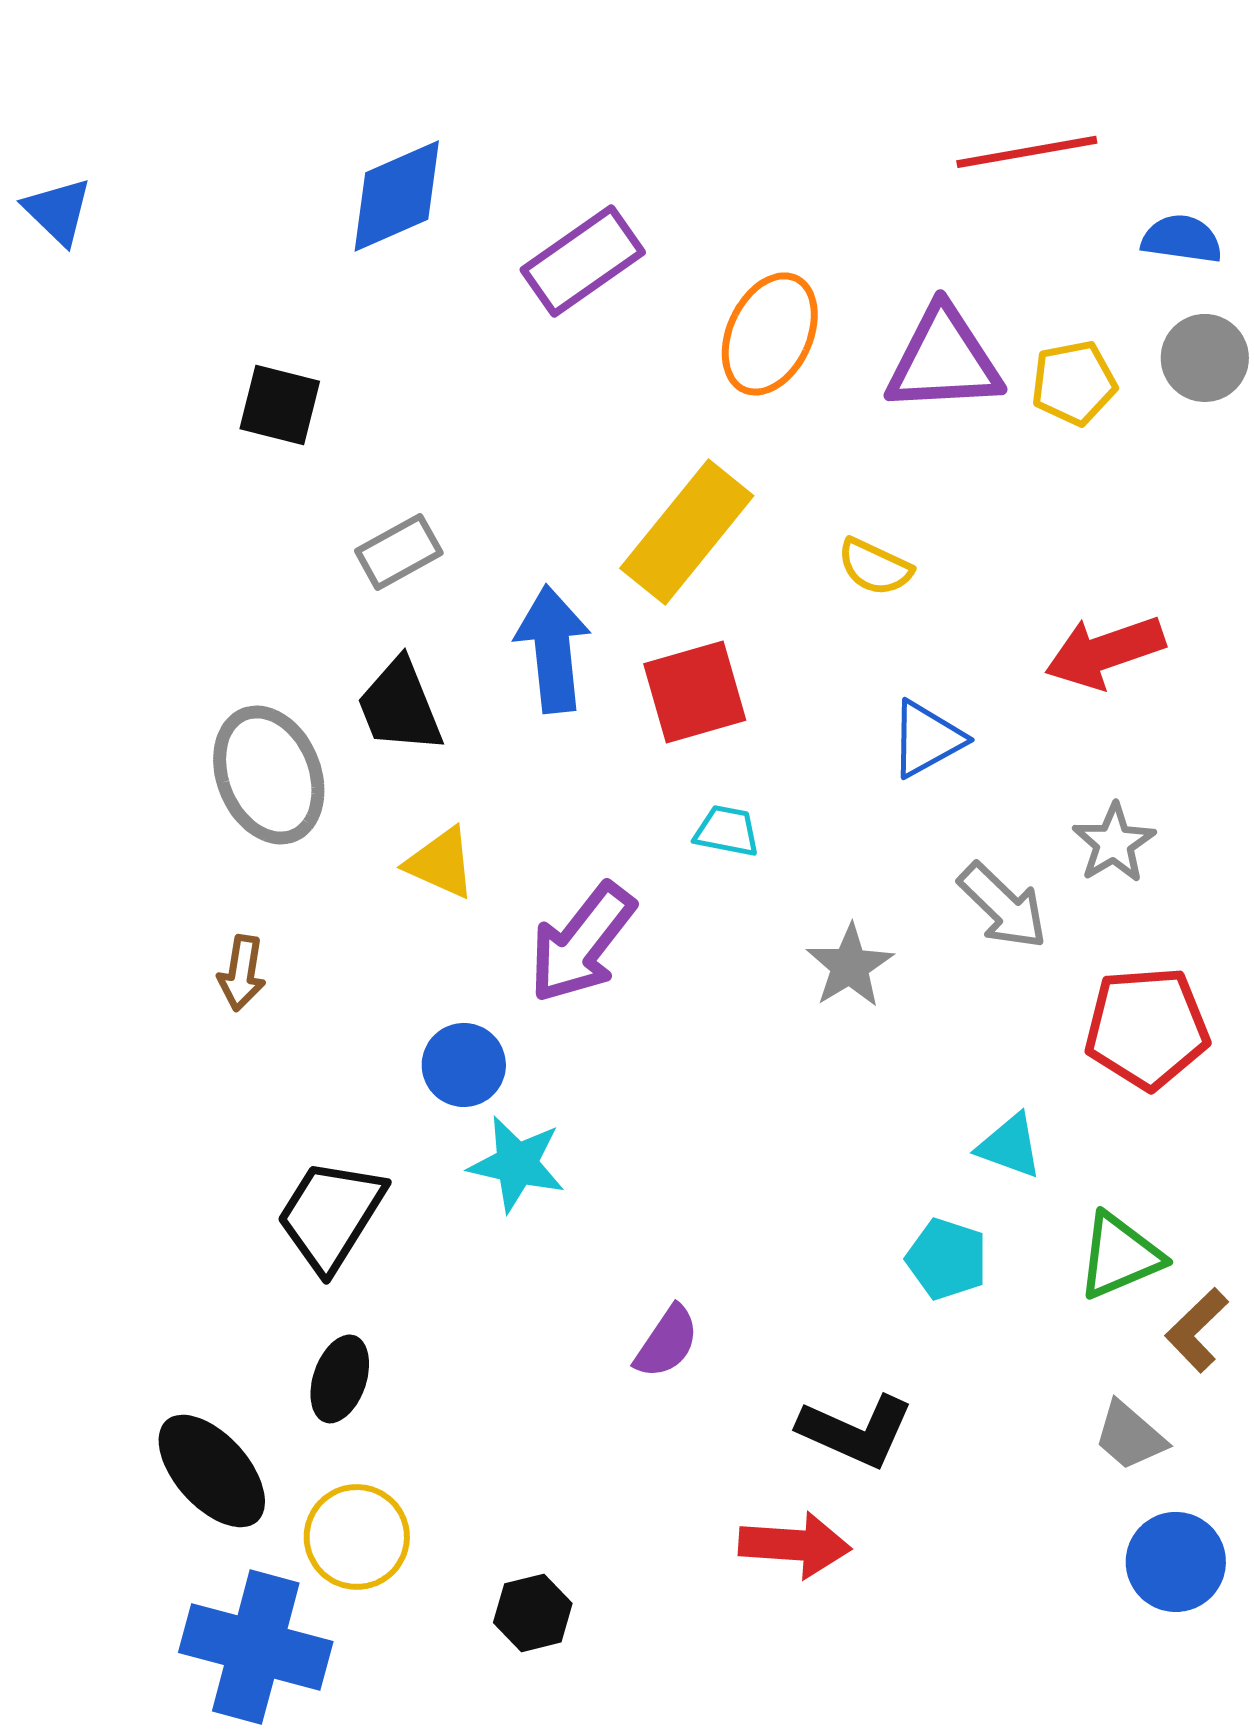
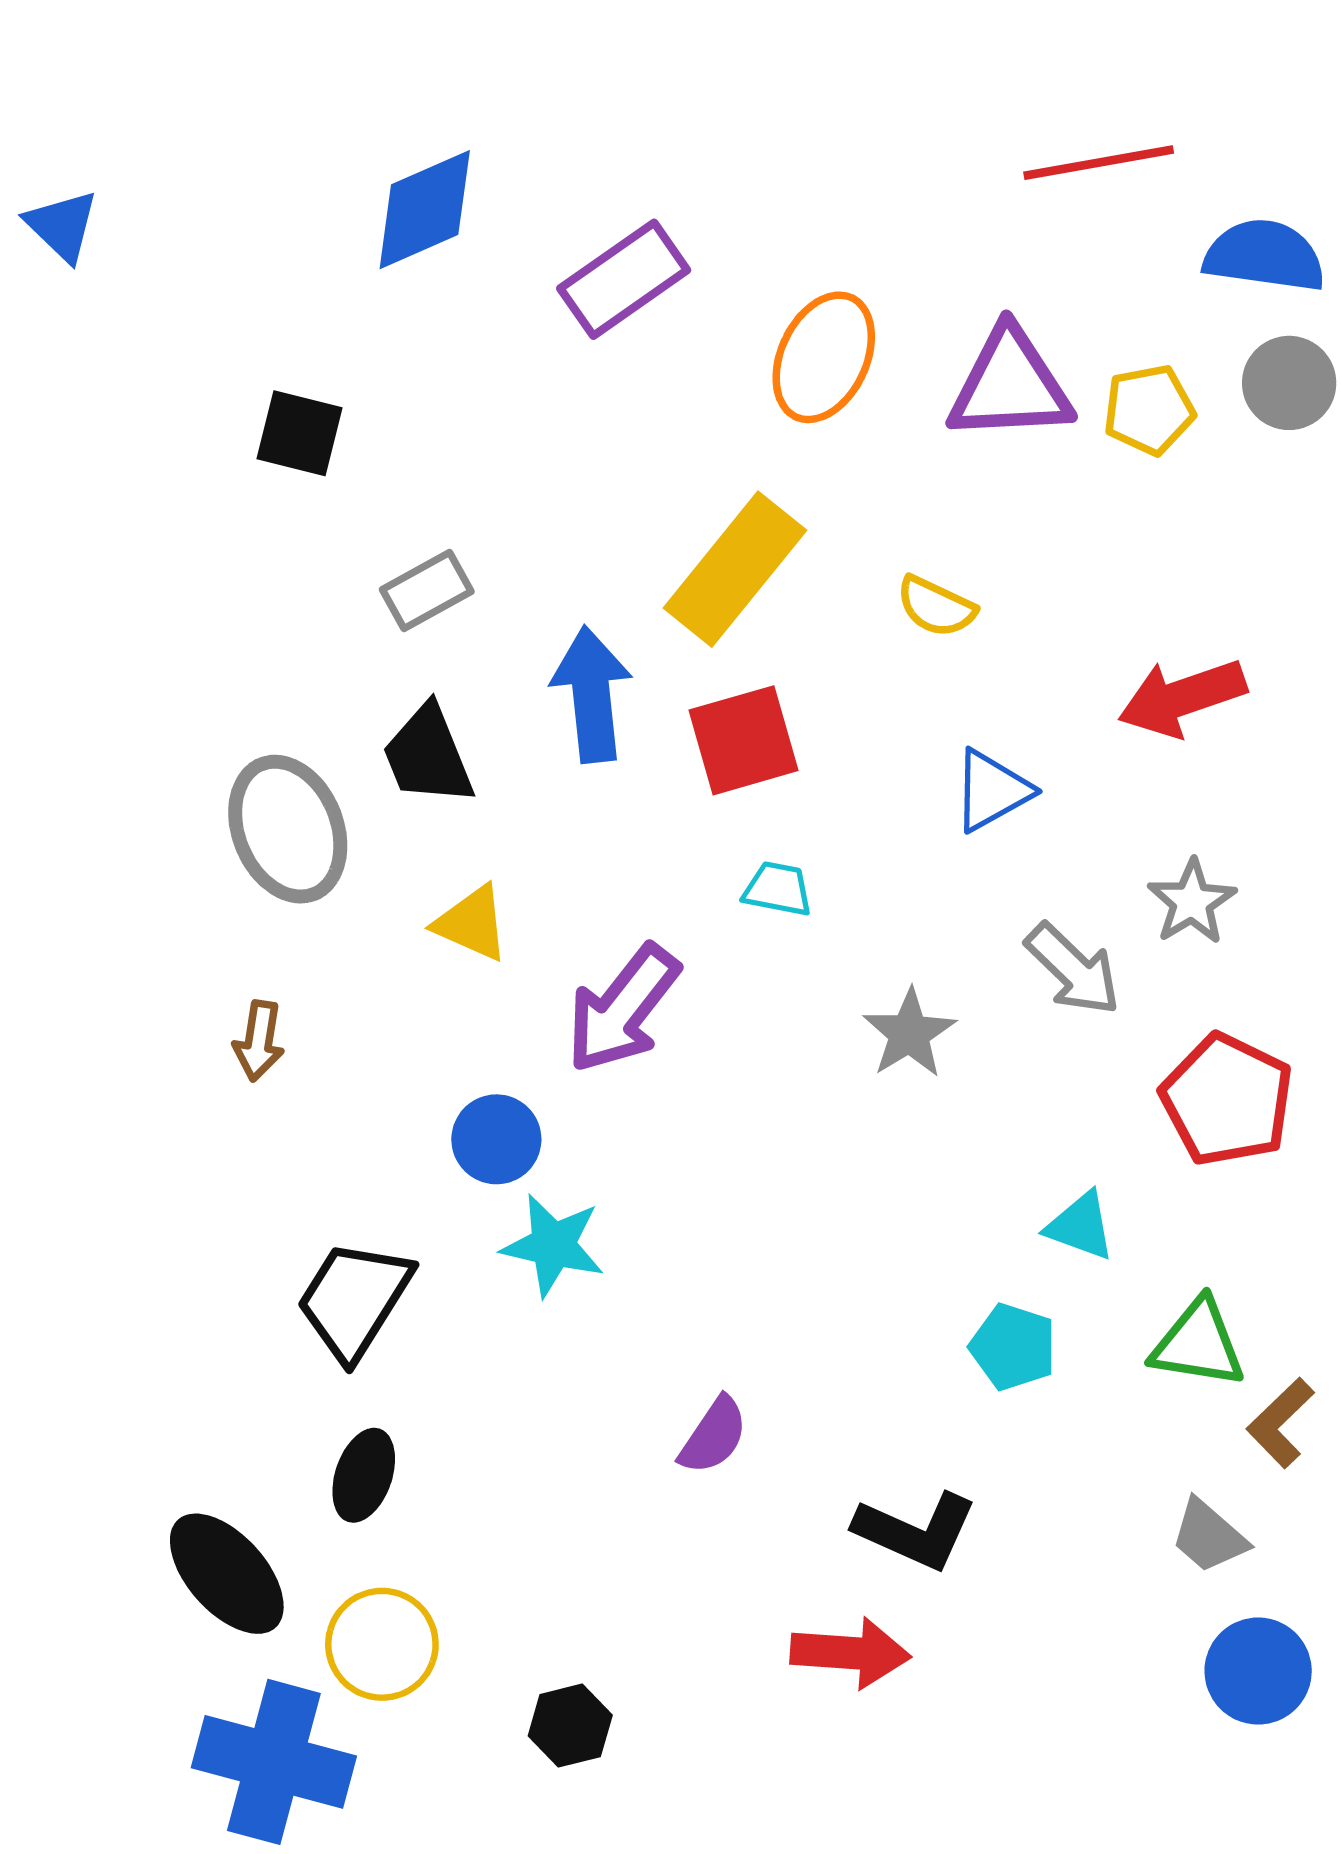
blue semicircle: (1182, 239) -> (1265, 256), size x1.4
red pentagon: (1147, 1028) -> (1227, 1100), turned 30
green triangle: (1120, 1256) -> (1198, 1344), turned 32

